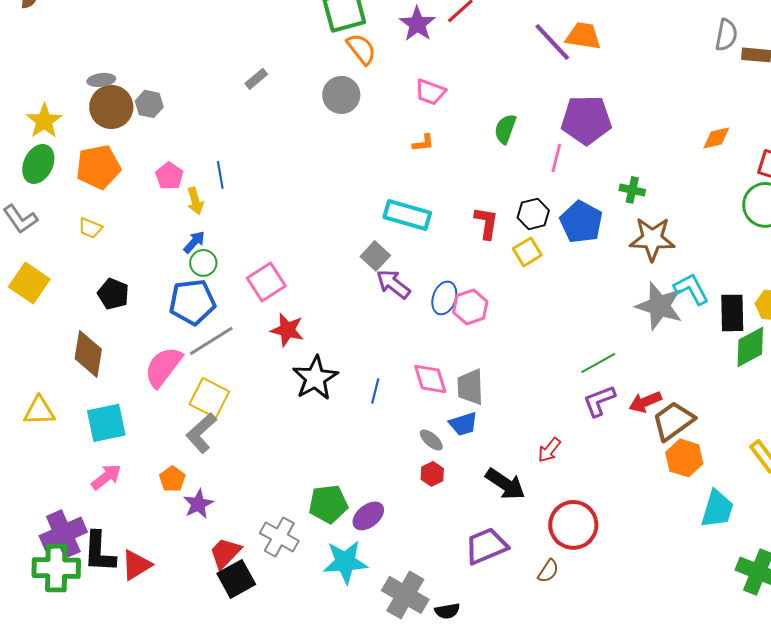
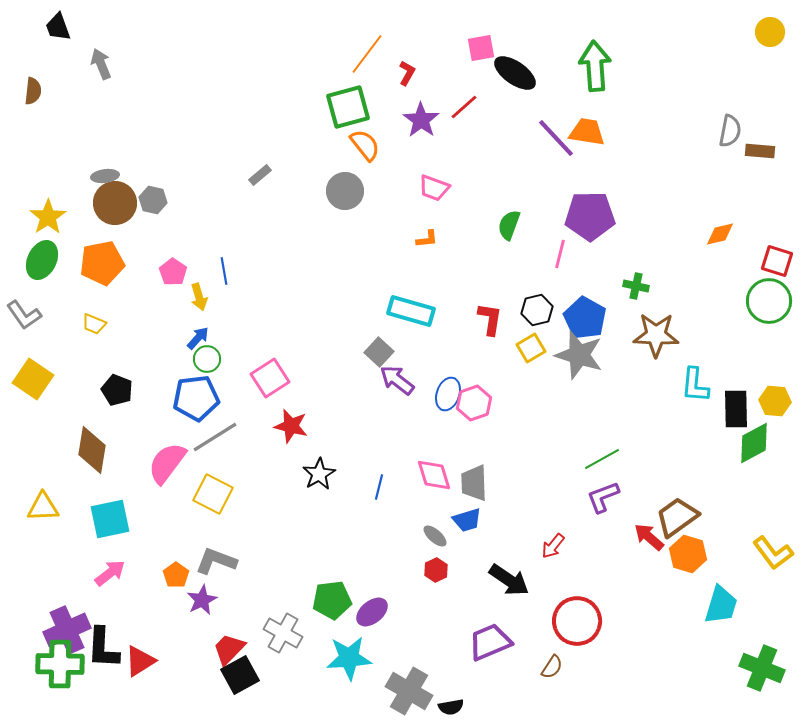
cyan L-shape: (691, 289) -> (695, 385), turned -147
gray star: (659, 306) -> (579, 355), moved
black star: (315, 378) -> (319, 474), size x0.7
red arrow: (645, 402) -> (649, 537), moved, turned 64
gray L-shape: (201, 433) -> (216, 561), moved, turned 63

